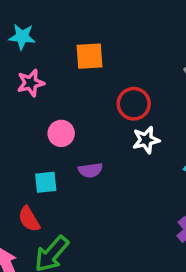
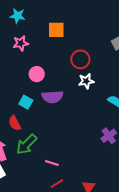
purple semicircle: (90, 170) -> (52, 97), size x1.5
cyan square: (46, 182) -> (26, 102), turned 32

